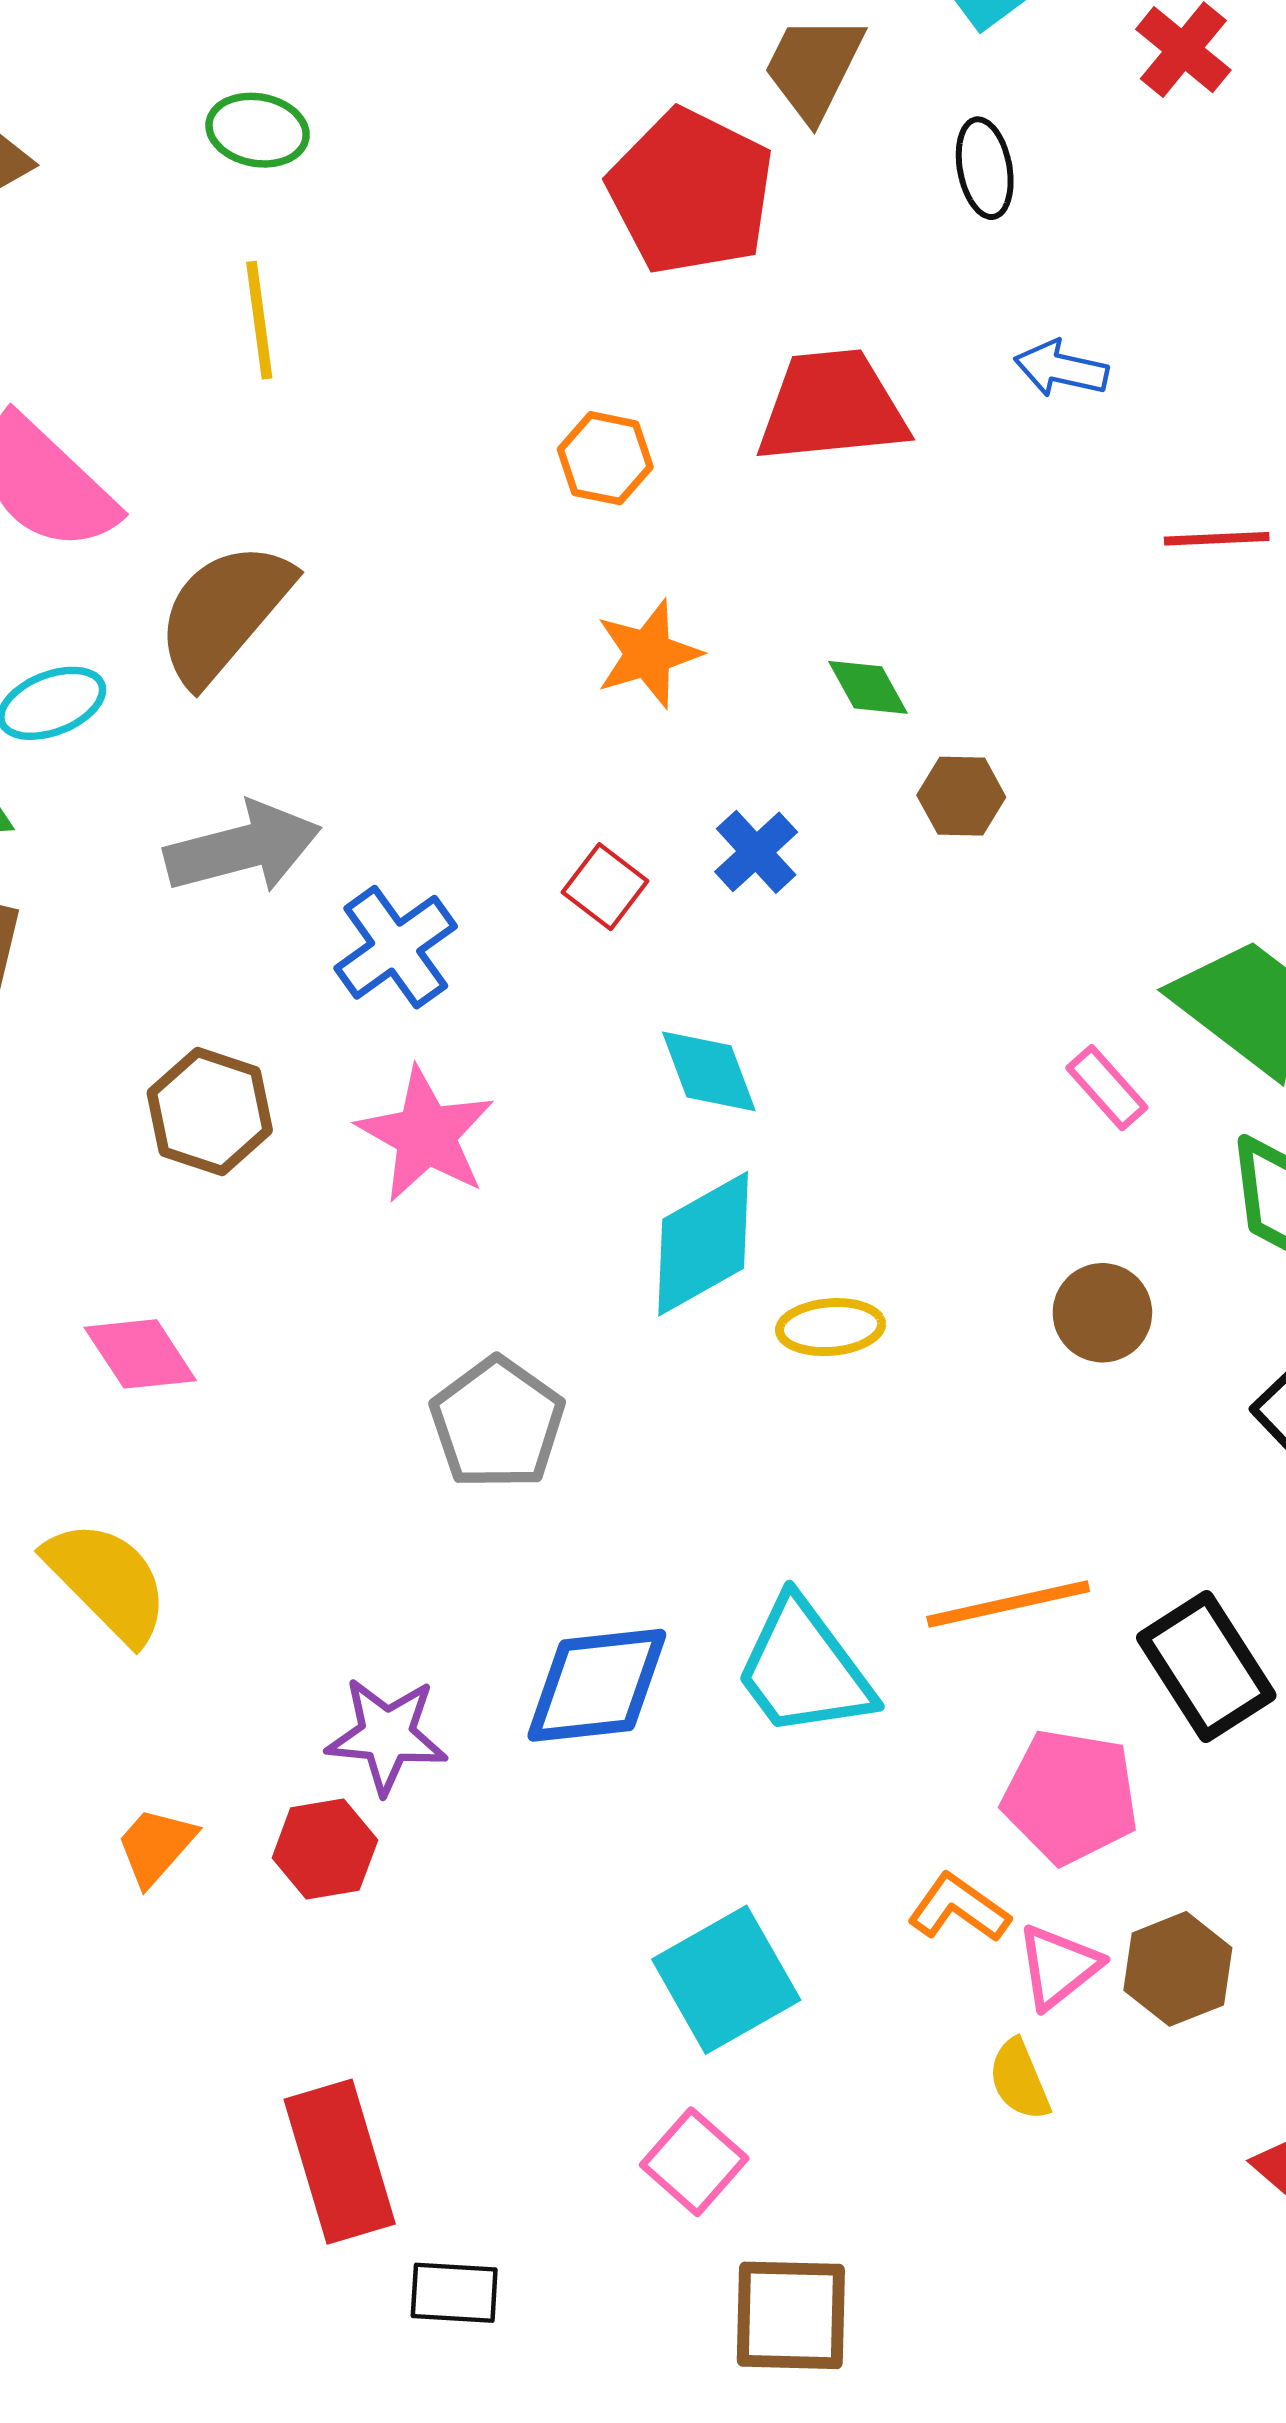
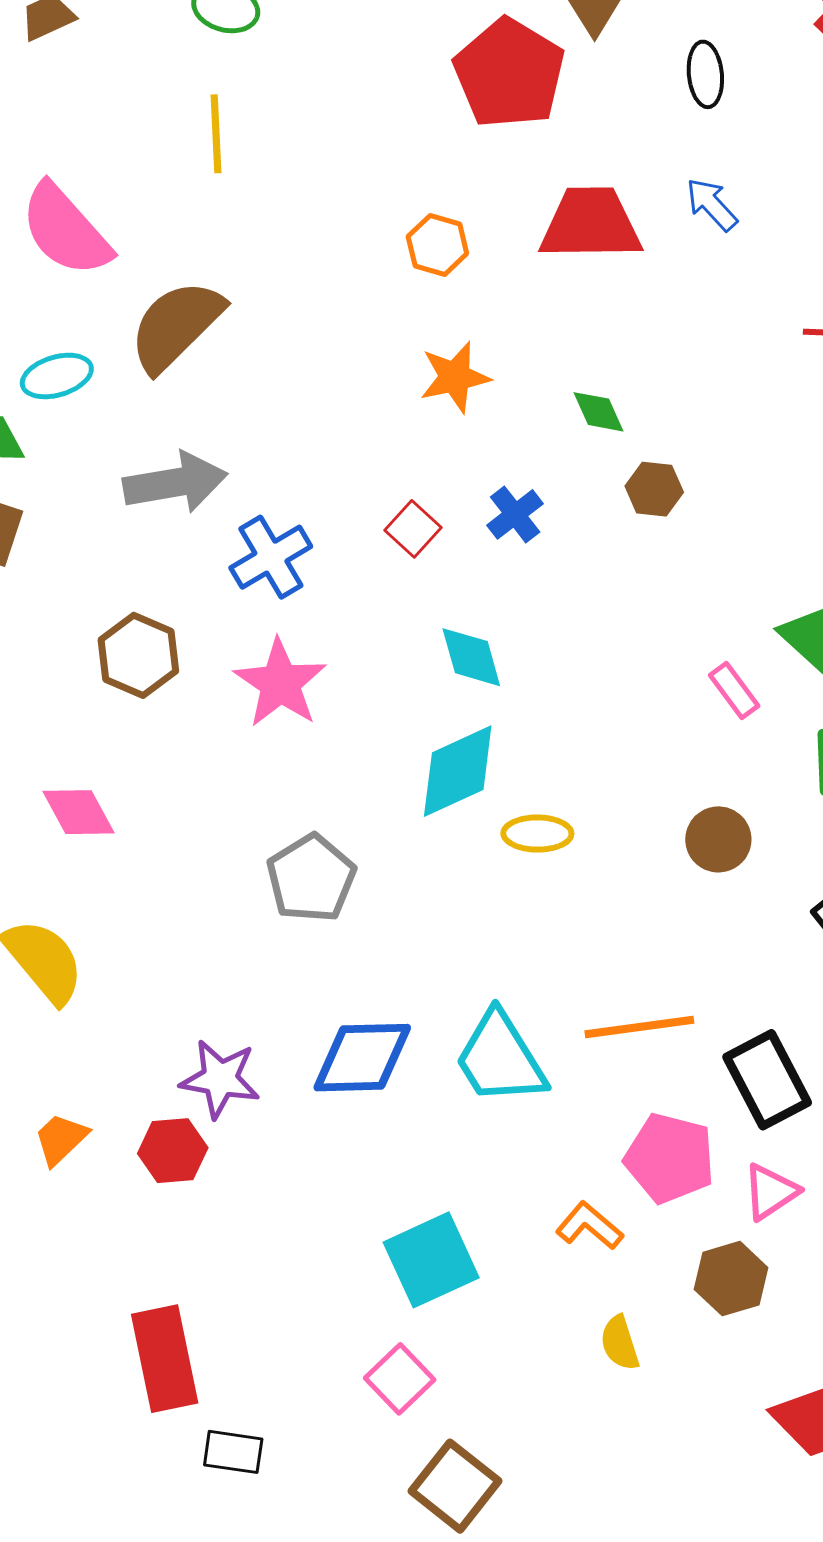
blue arrow: (1061, 369) -> (712, 204), moved, turned 30
pink triangle: (1058, 1966) -> (771, 1192), moved
brown square: (791, 2315) -> (455, 1486), turned 32

